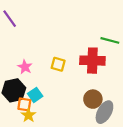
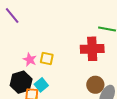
yellow square: (58, 64) -> (47, 59), moved

